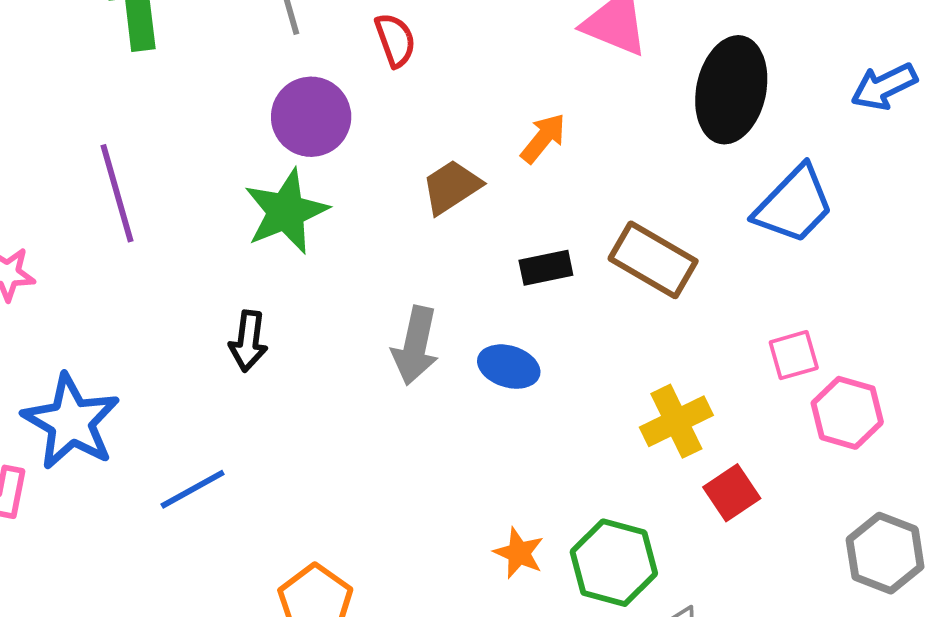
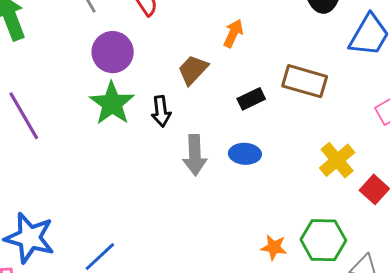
black arrow: (248, 341) -> (161, 111), moved

